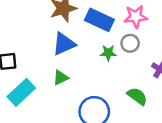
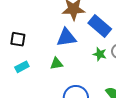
cyan rectangle: (21, 92) -> (22, 67), size x0.6

